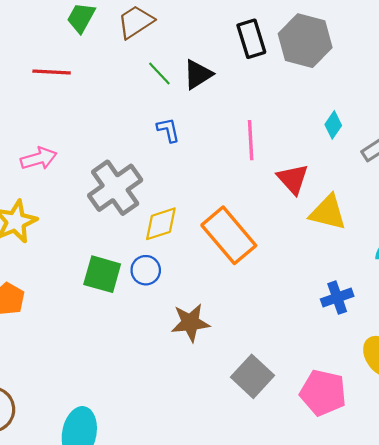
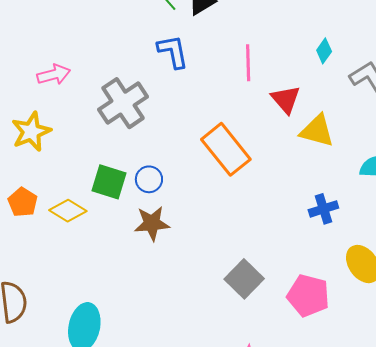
blue L-shape: (168, 130) -> (173, 51), size x1.5
yellow diamond: (161, 224) -> (68, 211), moved, turned 48
brown star: (190, 323) -> (152, 223), moved

